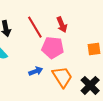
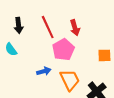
pink pentagon: (53, 48) -> (63, 50), turned 30

